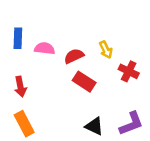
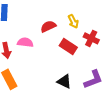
pink semicircle: (45, 48) -> (25, 42), moved
red rectangle: (84, 82) -> (68, 46), moved

